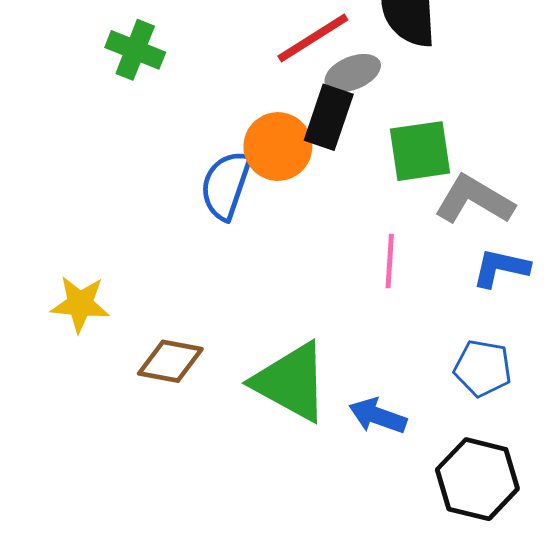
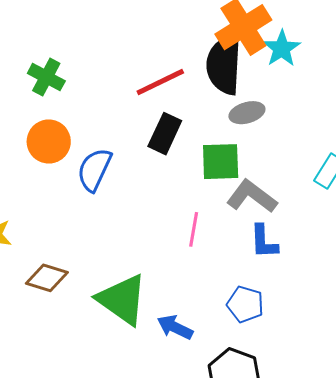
gray ellipse: (353, 73) -> (247, 113), moved
orange circle: (278, 147) -> (49, 142), moved
blue L-shape: (501, 268) -> (264, 242), turned -111

